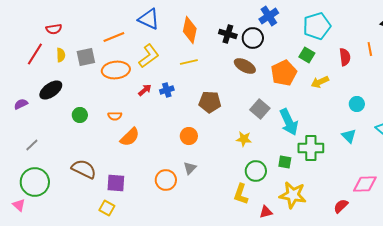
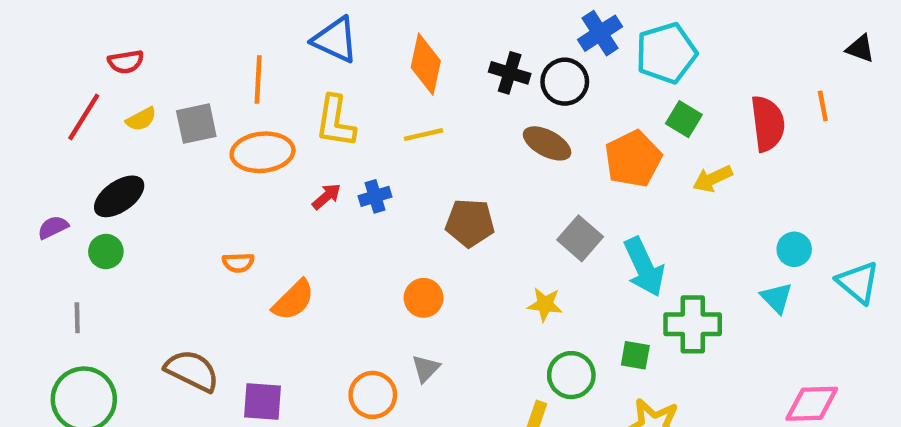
cyan pentagon: (317, 26) -> (666, 53), moved
orange line: (114, 37) -> (258, 79), turned -65
yellow semicircle: (61, 55) -> (141, 119), turned 64
yellow L-shape: (149, 56) -> (335, 121), turned 135
red semicircle: (345, 57) -> (768, 124), size x1.4
cyan circle: (357, 104) -> (794, 249), moved
green circle: (80, 115) -> (106, 252), moved
orange semicircle: (115, 116) -> (238, 263), moved
gray line: (32, 145) -> (77, 318), turned -48

